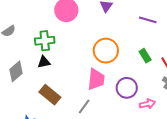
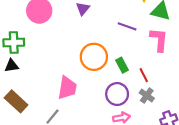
orange circle: (106, 51) -> (94, 57), moved
purple circle: (127, 88) -> (117, 94), moved

